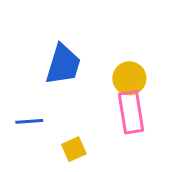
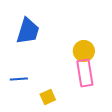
blue trapezoid: (63, 64) -> (28, 31), moved

